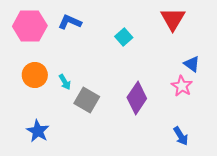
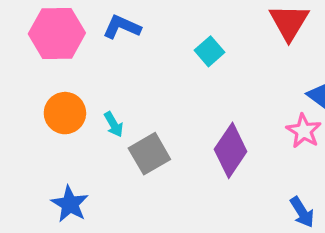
gray square: (87, 100) -> (149, 154), turned 30

